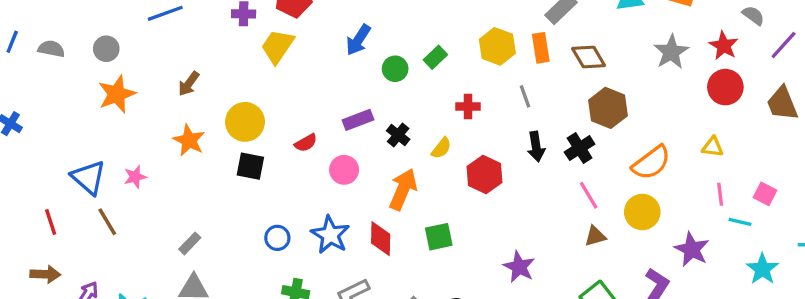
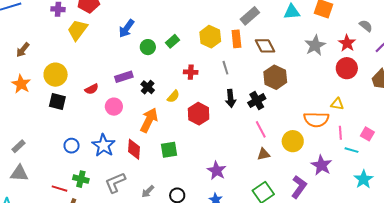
orange semicircle: (651, 163) -> (316, 119), moved, turned 35

